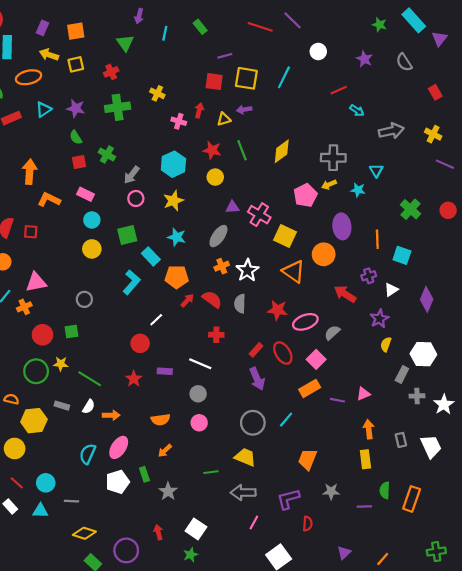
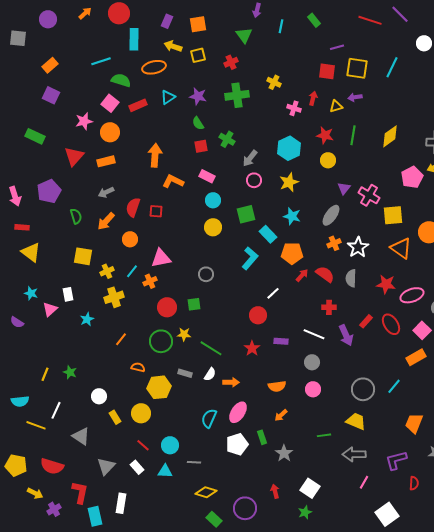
green line: (242, 150) -> (353, 135), turned 30
purple triangle: (232, 207) -> (344, 188), turned -48
yellow square: (285, 236) -> (393, 215), turned -30
purple arrow: (257, 379) -> (346, 335), moved

